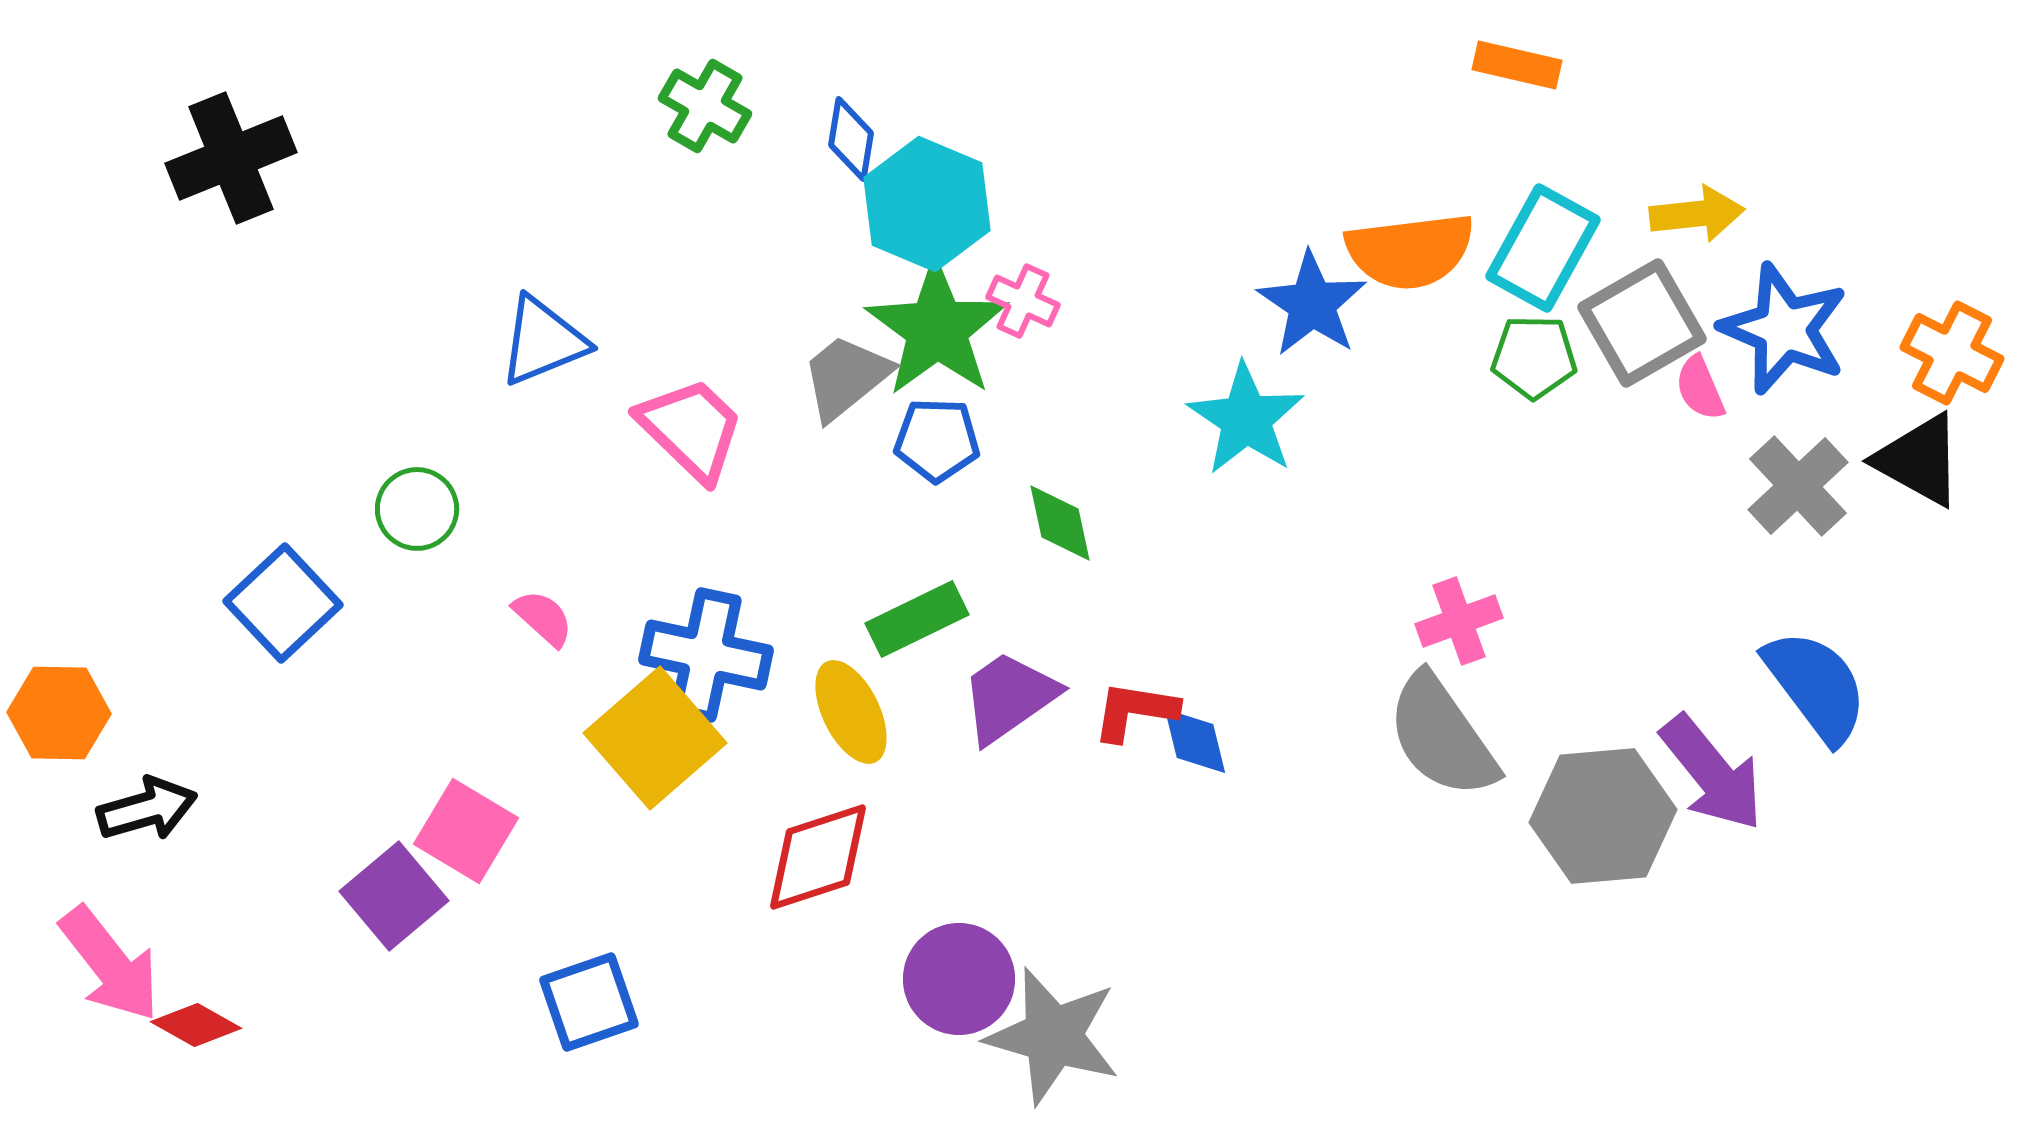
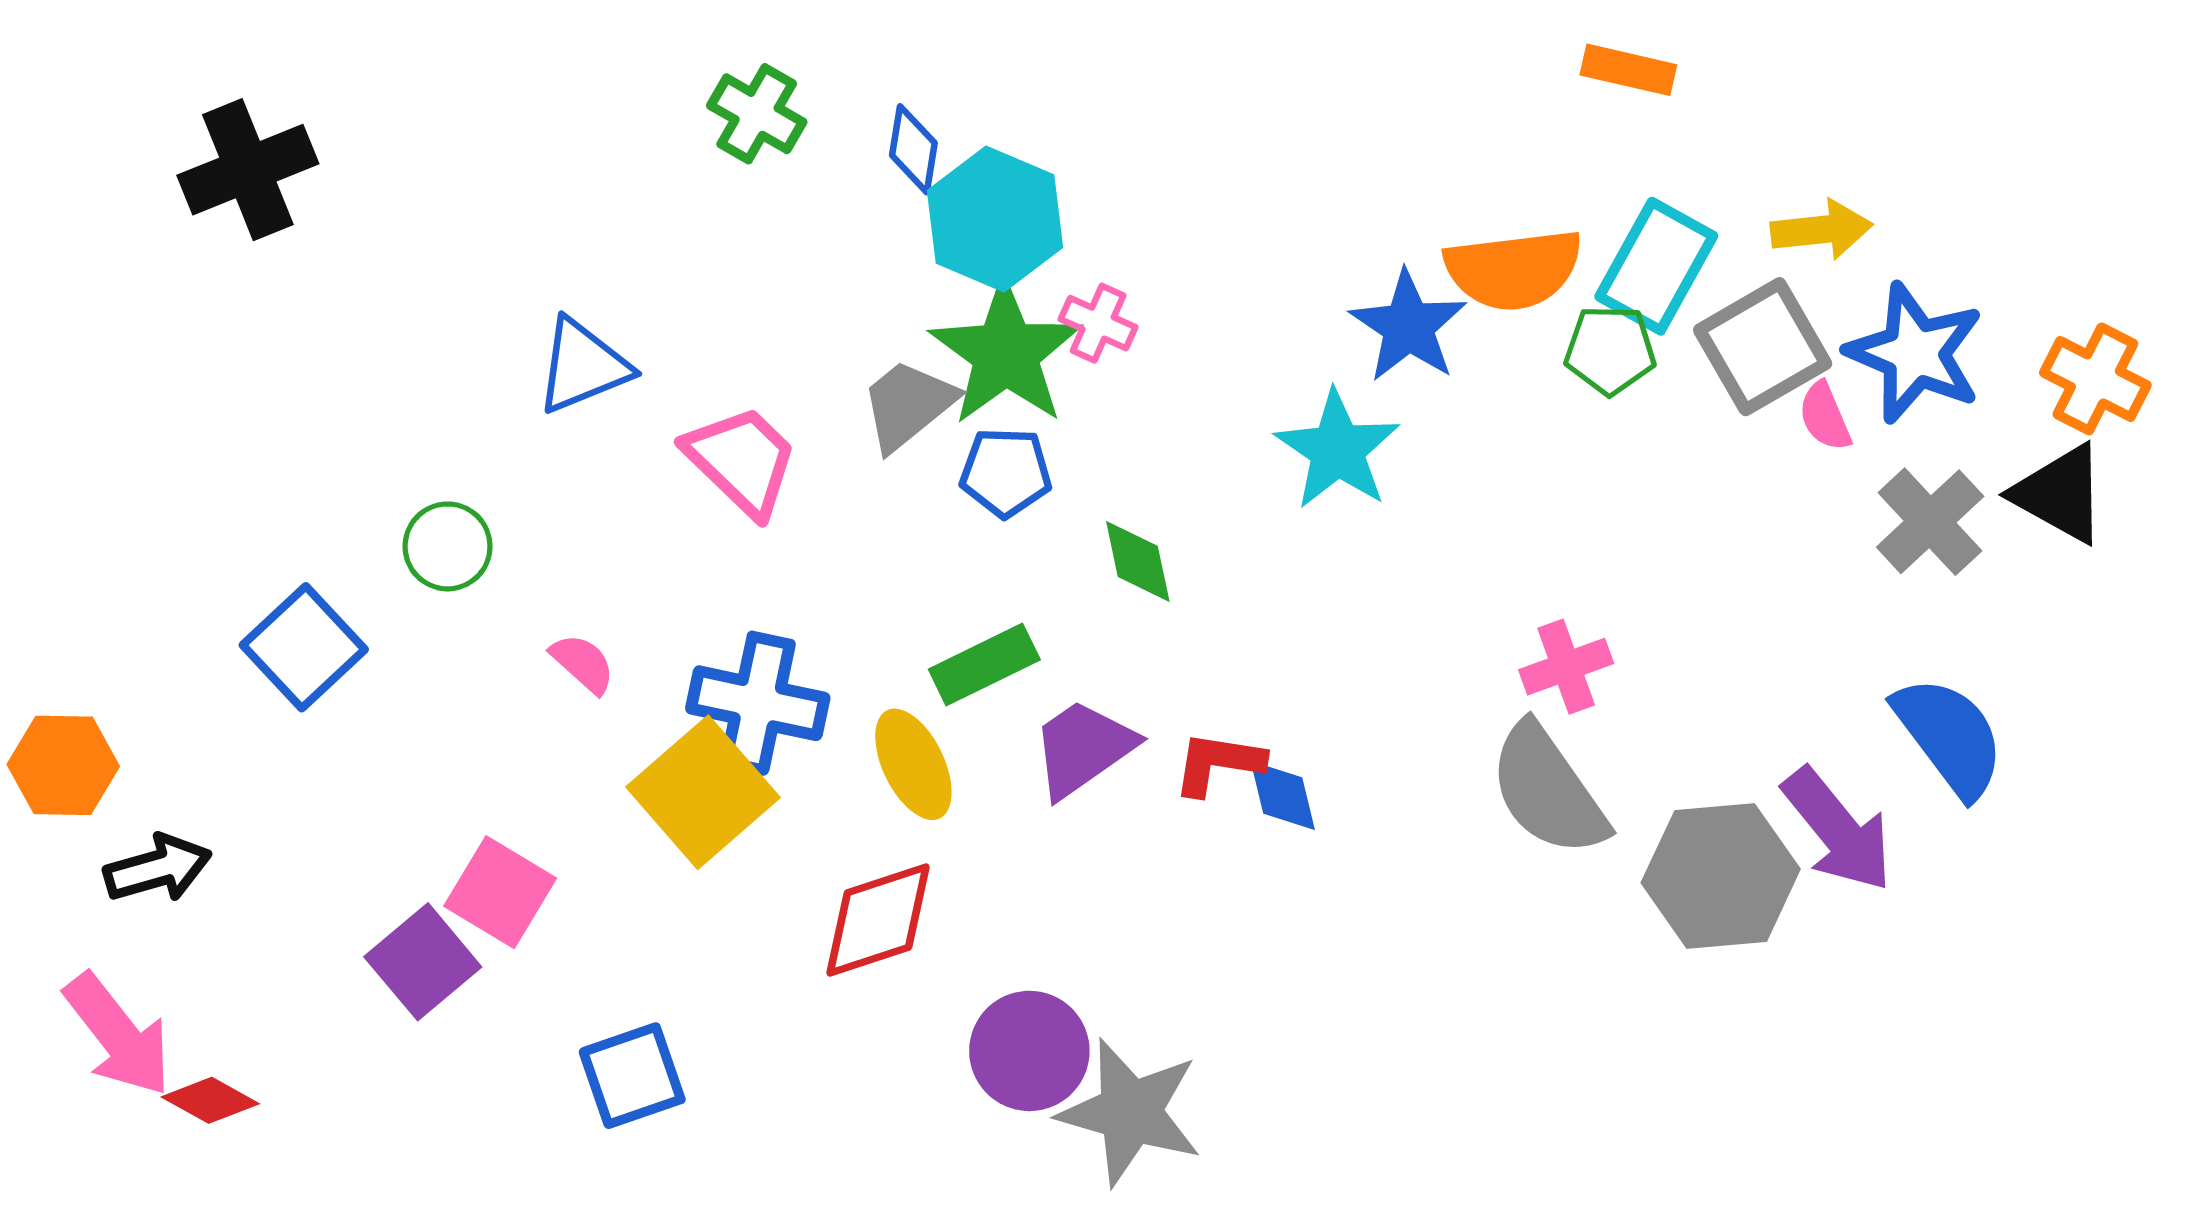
green pentagon: (1534, 357) -> (1610, 350), moved

